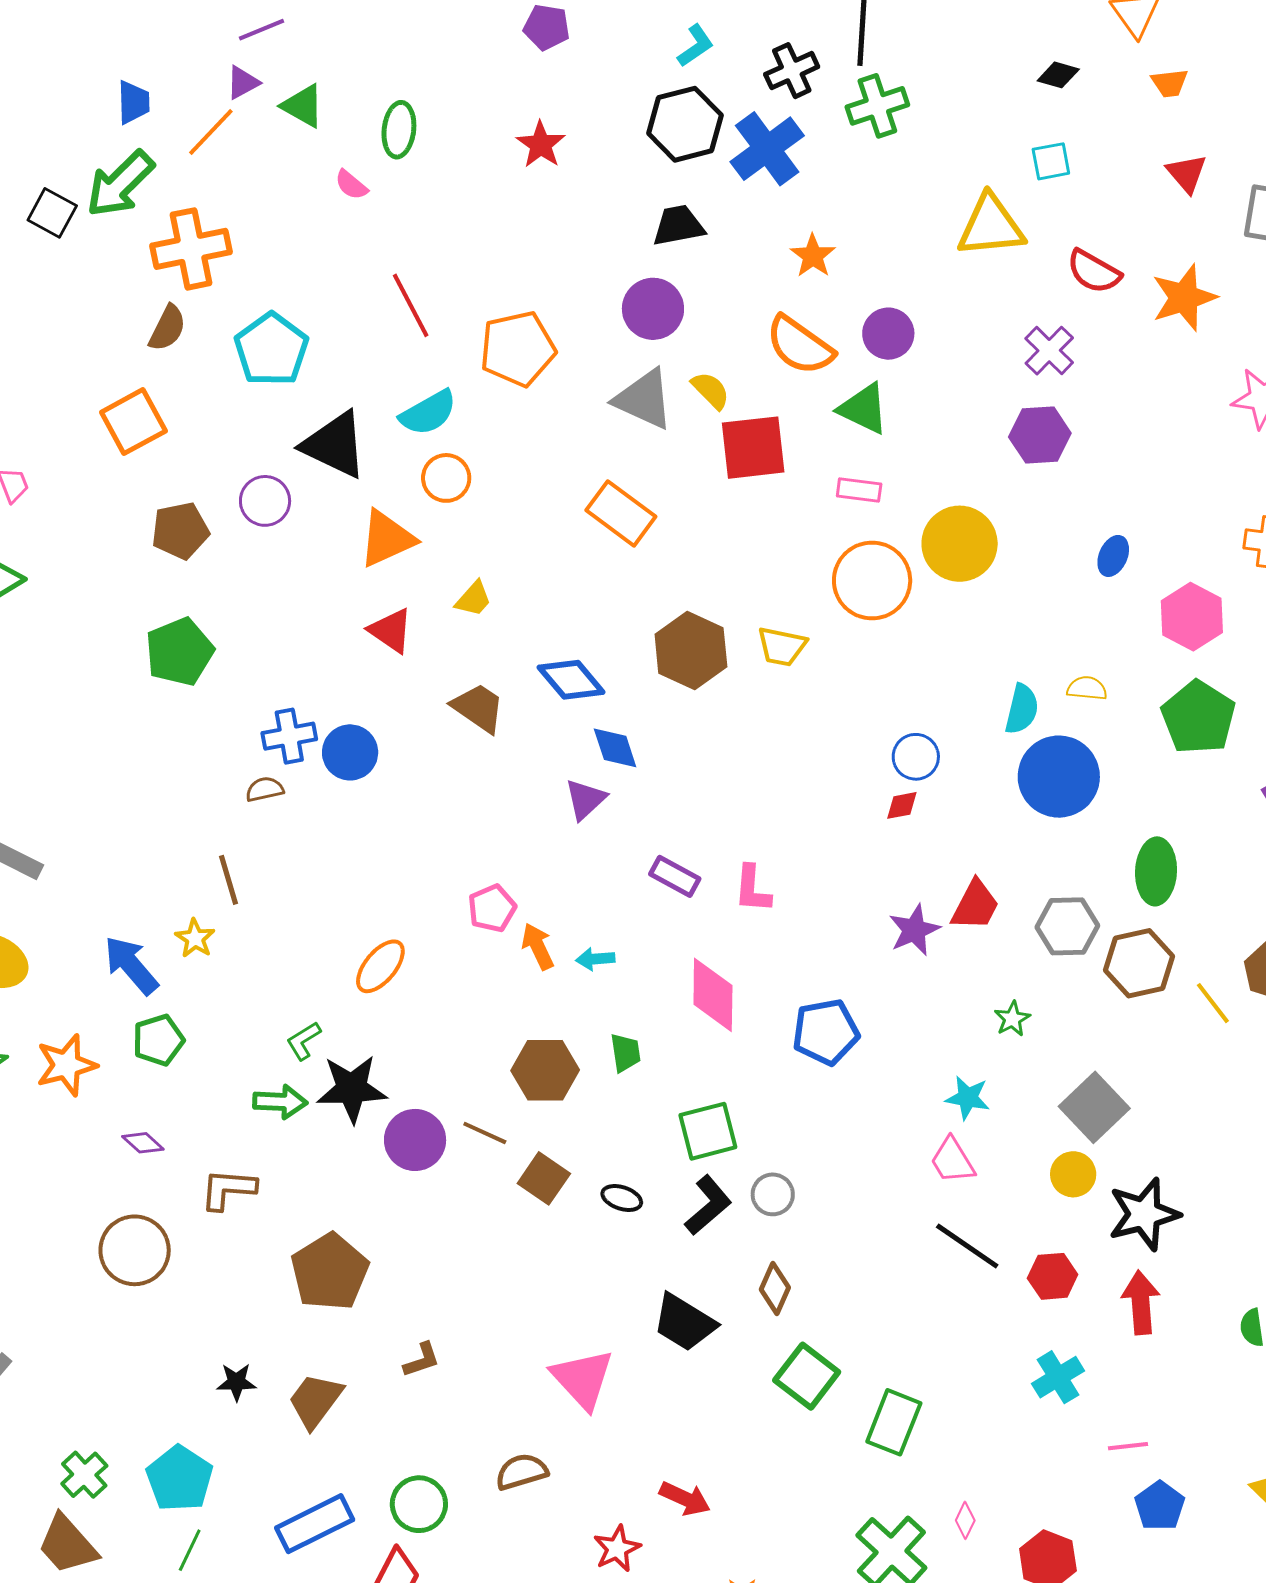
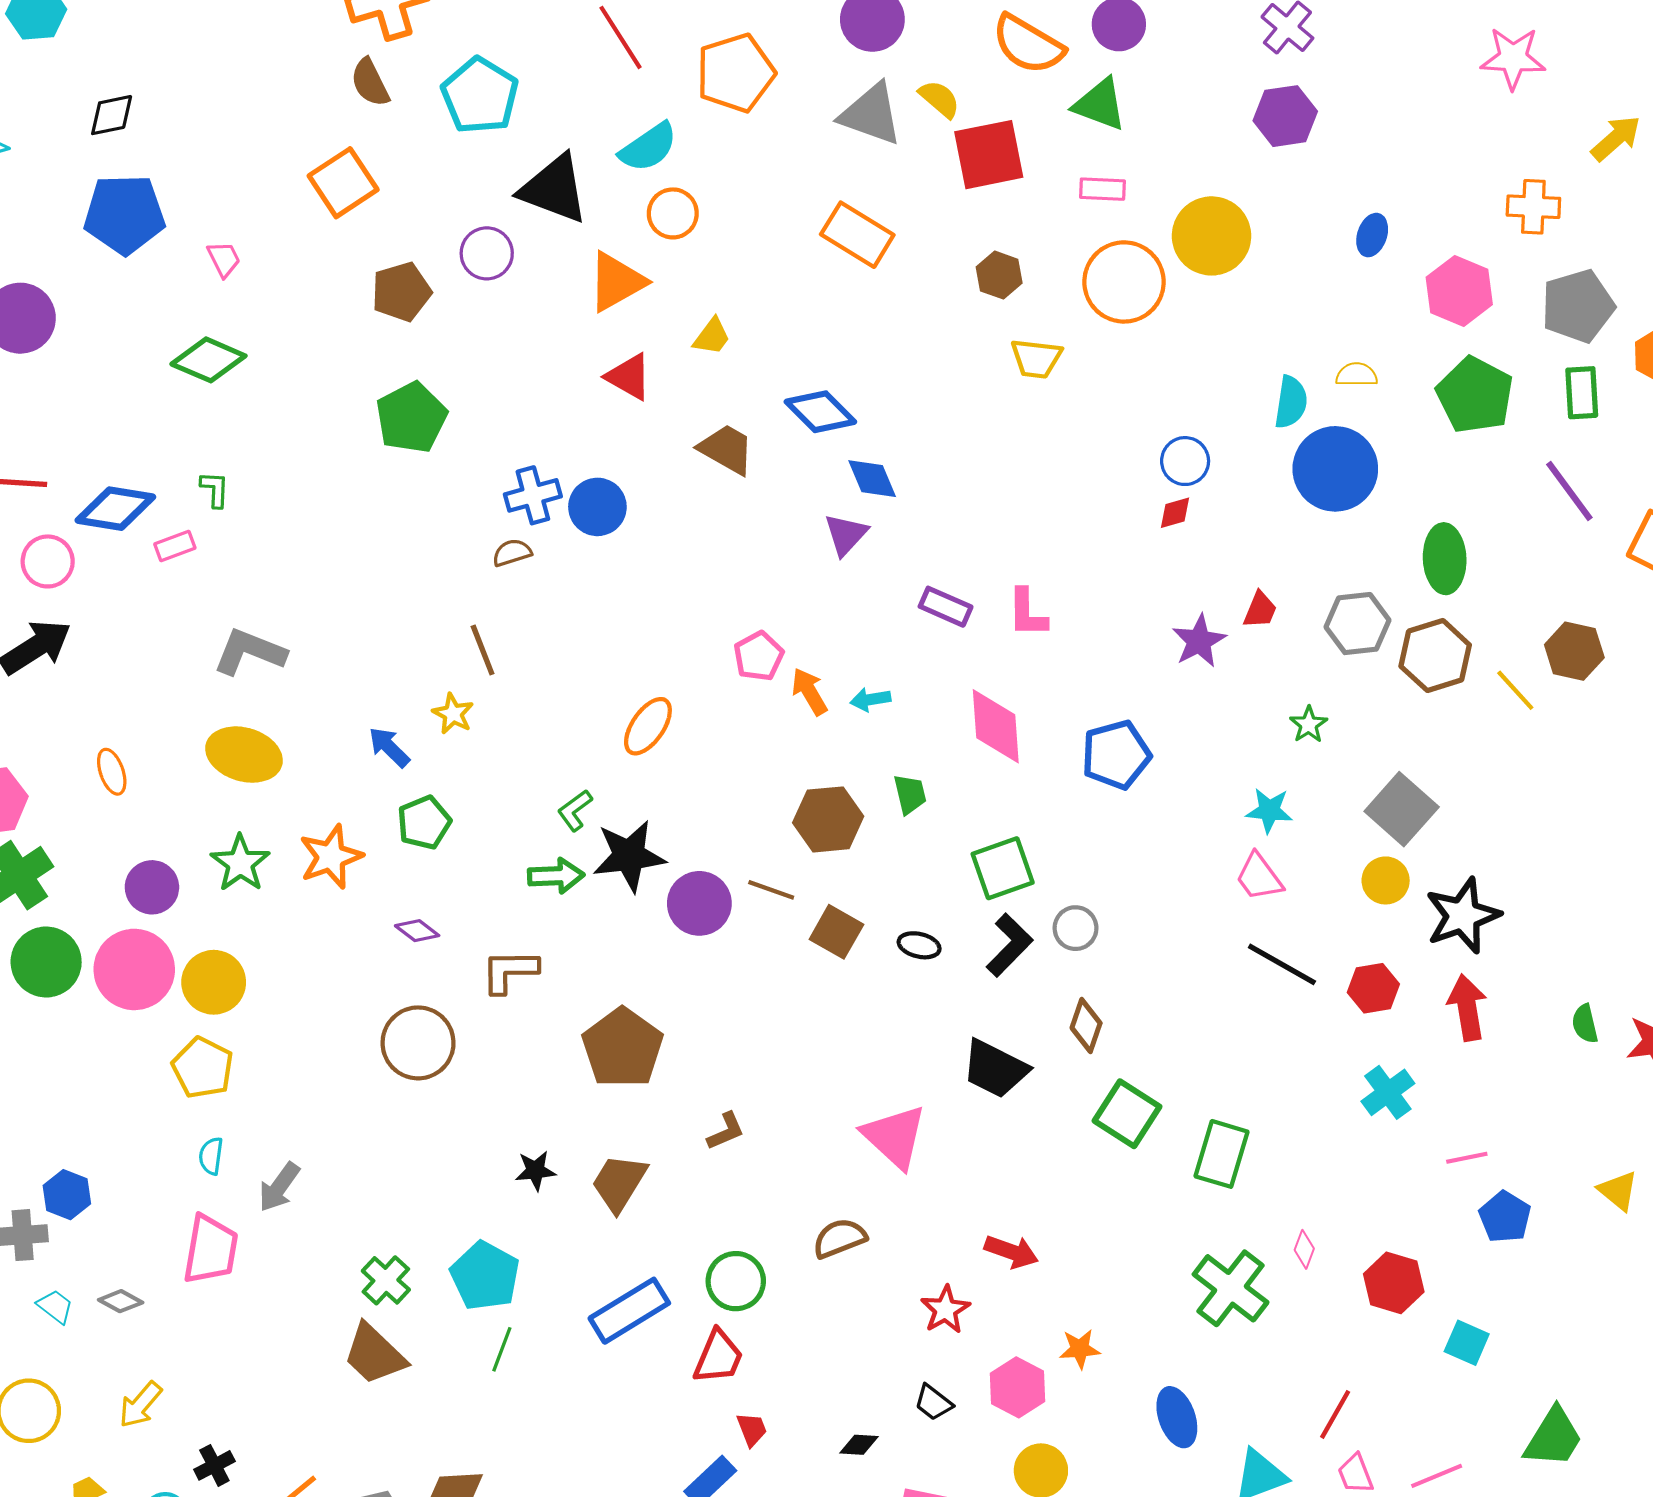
brown semicircle: (167, 328) -> (370, 83), turned 132
brown hexagon: (691, 650) -> (999, 275), moved, size x0.6
red trapezoid: (975, 905) -> (1260, 610), size x0.7
blue arrow: (131, 965) -> (389, 747), size x0.7

